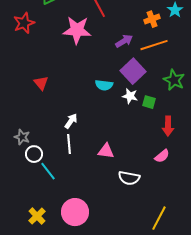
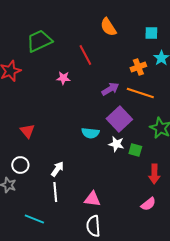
pink star: (77, 30) -> (63, 78), size x0.5
orange line: (154, 45) -> (140, 93), turned 36
white circle: (34, 154) -> (20, 165), moved
cyan line: (48, 171) -> (34, 219), turned -30
white semicircle: (129, 178) -> (93, 226), moved, turned 75

